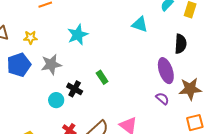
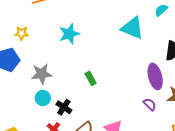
cyan triangle: (140, 24) -> (132, 28), size x1.4
gray star: (51, 64) -> (42, 74), moved
black cross: (75, 89) -> (64, 107), moved

